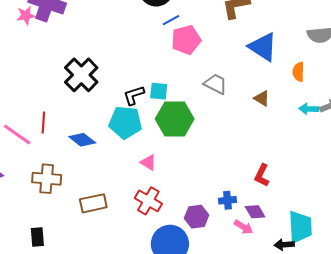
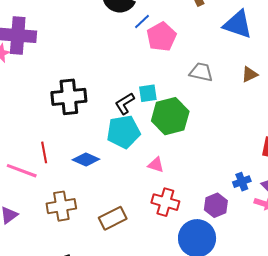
black cross: (81, 75) -> (69, 97), turned -36
brown triangle: (262, 98) -> (250, 74), turned -42

